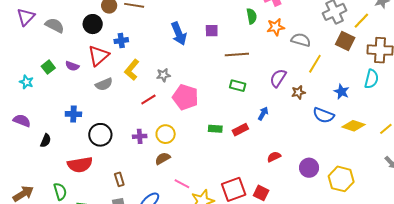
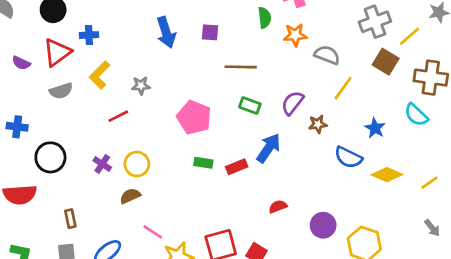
cyan semicircle: (372, 79) -> (416, 115), turned 114
green rectangle: (238, 86) -> (250, 106), moved
pink pentagon: (185, 97) -> (194, 117), moved
blue arrow: (263, 114) -> (269, 148), size x1.6
purple cross: (140, 136) -> (102, 164), turned 32

